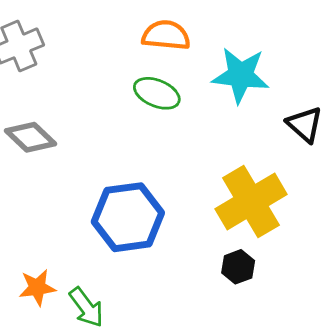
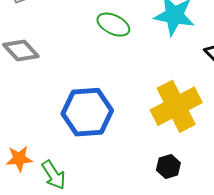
black hexagon: (238, 267) -> (168, 166), moved

